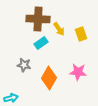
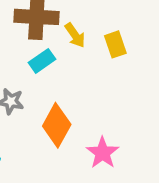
pink star: (78, 72) -> (103, 153), moved, turned 30

